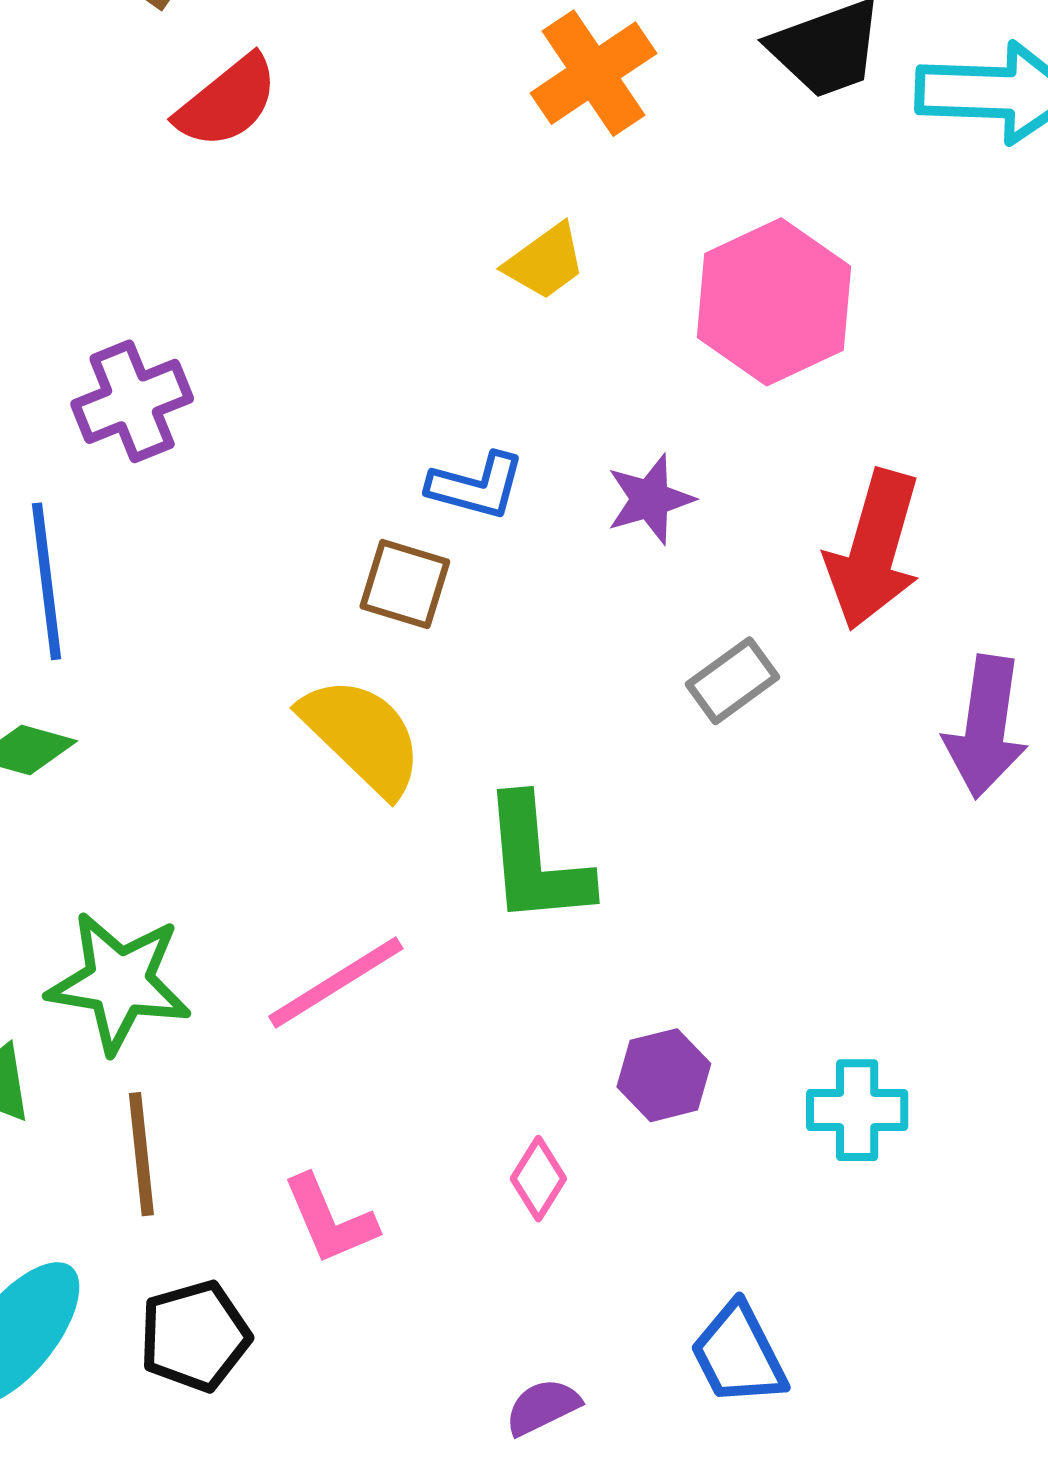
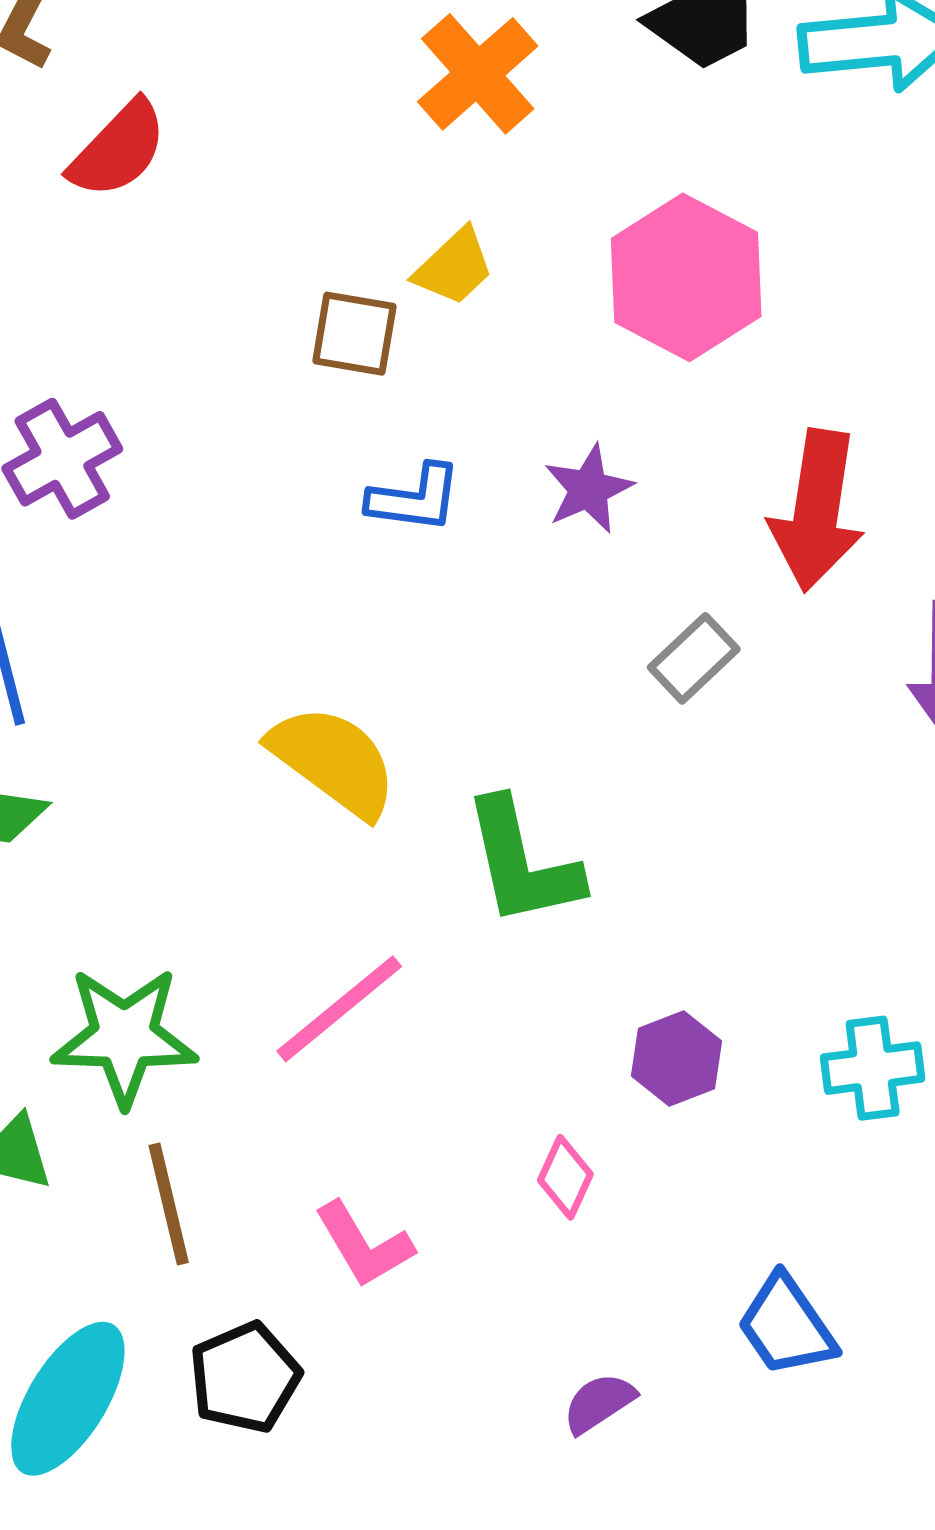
brown square: (405, 584) -> (354, 334), moved

